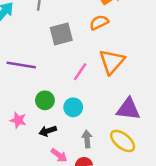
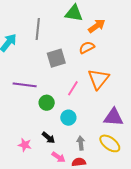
green circle: (45, 100) -> (47, 103), moved
pink star: (18, 120) -> (25, 145), moved
black arrow: (48, 131) -> (48, 138), turned -120

